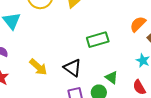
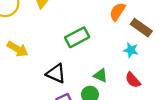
yellow arrow: (38, 67) -> (18, 49), moved

